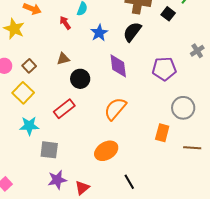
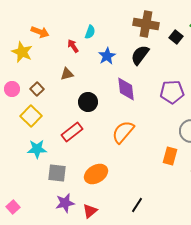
brown triangle: (63, 59) -> (67, 74), moved
orange ellipse: (106, 151) -> (96, 174), moved
black line: (129, 182) -> (137, 205), turned 63

